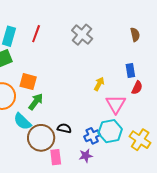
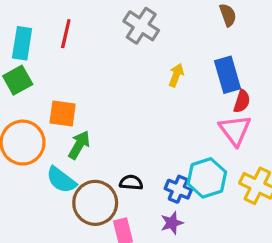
blue rectangle: (130, 71) -> (227, 75), size x1.5
yellow arrow: (99, 84) -> (176, 75), moved
pink triangle: (116, 104) -> (235, 130), moved
blue cross: (92, 136) -> (178, 189), turned -35

